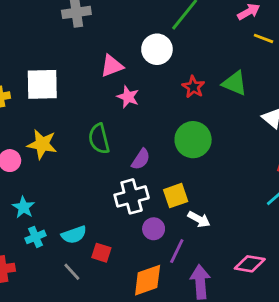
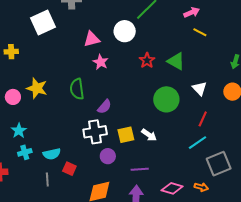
white square: (42, 84) -> (43, 22), moved, turned -30
green circle: (193, 140) -> (166, 99), moved
white arrow: (199, 219) -> (149, 135), moved
purple line: (177, 251) -> (140, 169), moved, turned 54
gray line: (72, 272) -> (47, 180), turned 32

